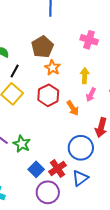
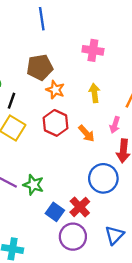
brown pentagon: (42, 47) -> (40, 67), turned 30
pink arrow: (91, 95) -> (115, 125), moved
blue triangle: (80, 178) -> (114, 235), moved

